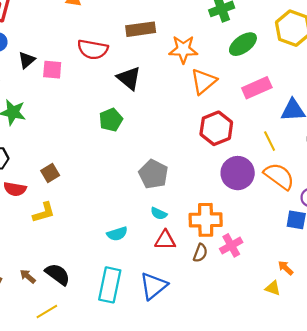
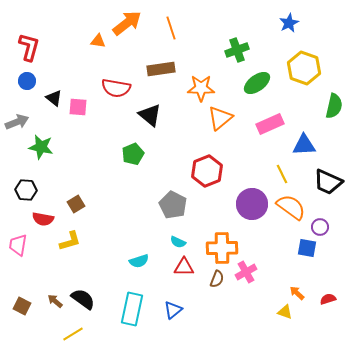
black triangle: (27, 60) -> (54, 98), turned -42
red hexagon: (216, 128) -> (207, 171), moved
blue triangle: (153, 286) -> (173, 310), size x0.7

